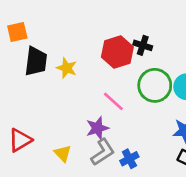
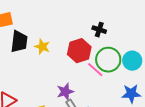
red hexagon: (117, 52) -> (79, 51), moved
pink line: (113, 101) -> (95, 70), moved

